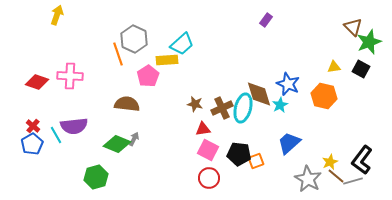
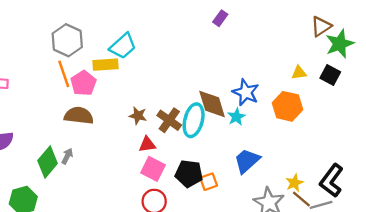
brown triangle: (353, 27) -> (321, 26), turned 42
orange line: (118, 54) -> (64, 74), moved
brown semicircle: (127, 104) -> (79, 116), moved
brown cross: (222, 108) -> (169, 120), turned -30
green diamond: (117, 144) -> (48, 162), turned -72

